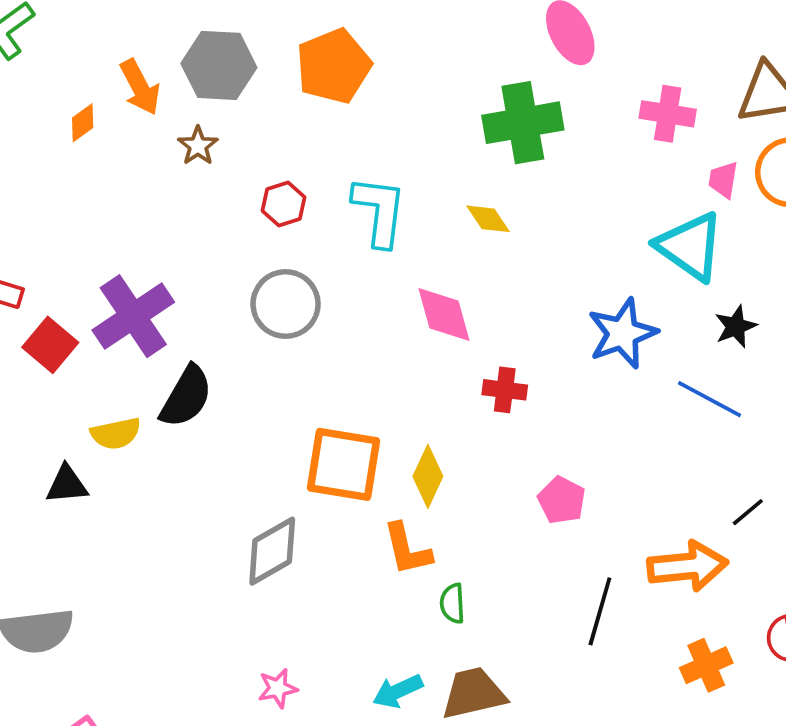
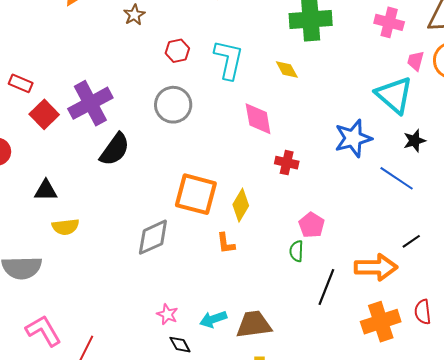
yellow semicircle: (116, 434) -> (65, 227), moved
orange L-shape: (407, 549) -> (226, 243), size x0.7
green semicircle: (452, 603) -> (296, 251), moved
orange cross: (706, 665) -> (381, 322), size x1.4
pink star: (278, 688) -> (167, 314), moved, turned 30

